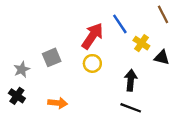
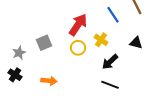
blue line: (120, 24) -> (113, 15), moved
yellow cross: (141, 43) -> (101, 40), moved
black arrow: (131, 80) -> (110, 62), turned -138

